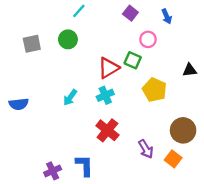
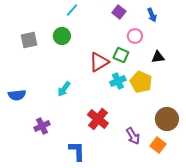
black triangle: (190, 70) -> (158, 57), moved
cyan cross: (105, 95) -> (118, 81), moved
purple cross: (53, 171) -> (42, 126), moved

